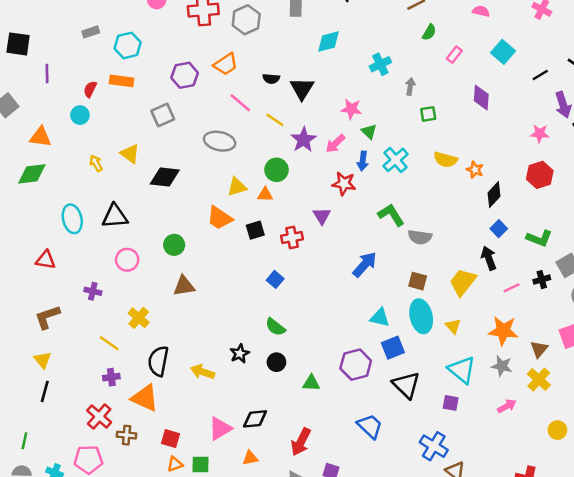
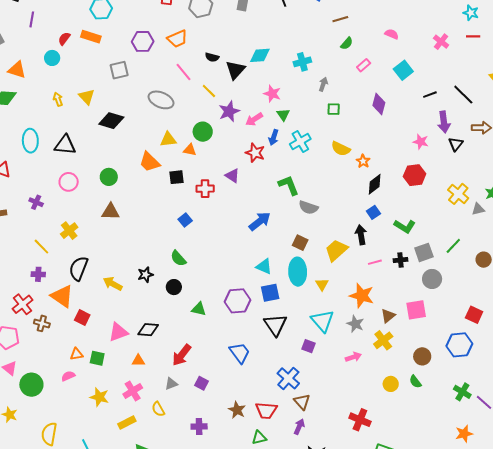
cyan diamond: (328, 42) -> (260, 55), moved
purple triangle: (322, 216) -> (232, 176), turned -35
red square: (170, 439) -> (82, 318), moved

